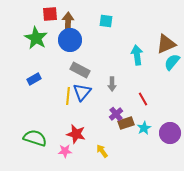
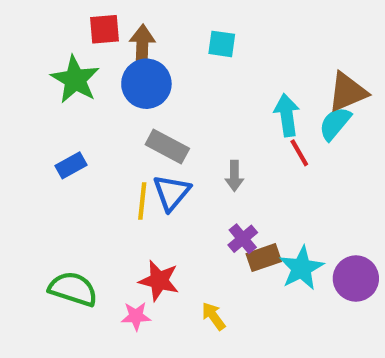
cyan semicircle: (172, 62) -> (335, 123), moved
red line: (143, 99) -> (299, 153), moved
cyan star: (144, 128) -> (301, 268), size x1.5

